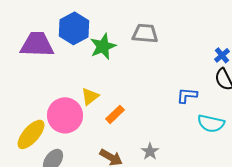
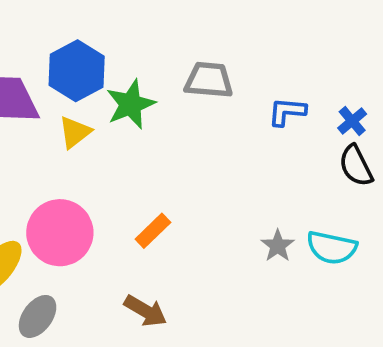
blue L-shape: (187, 95) -> (287, 112), moved
yellow triangle: (90, 96) -> (75, 132), moved
gray star: (150, 151) -> (278, 246), moved

